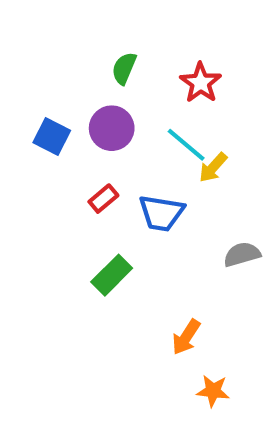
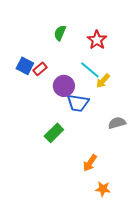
purple circle: (112, 128) -> (64, 86), moved
red rectangle: (103, 199) -> (40, 69), moved

